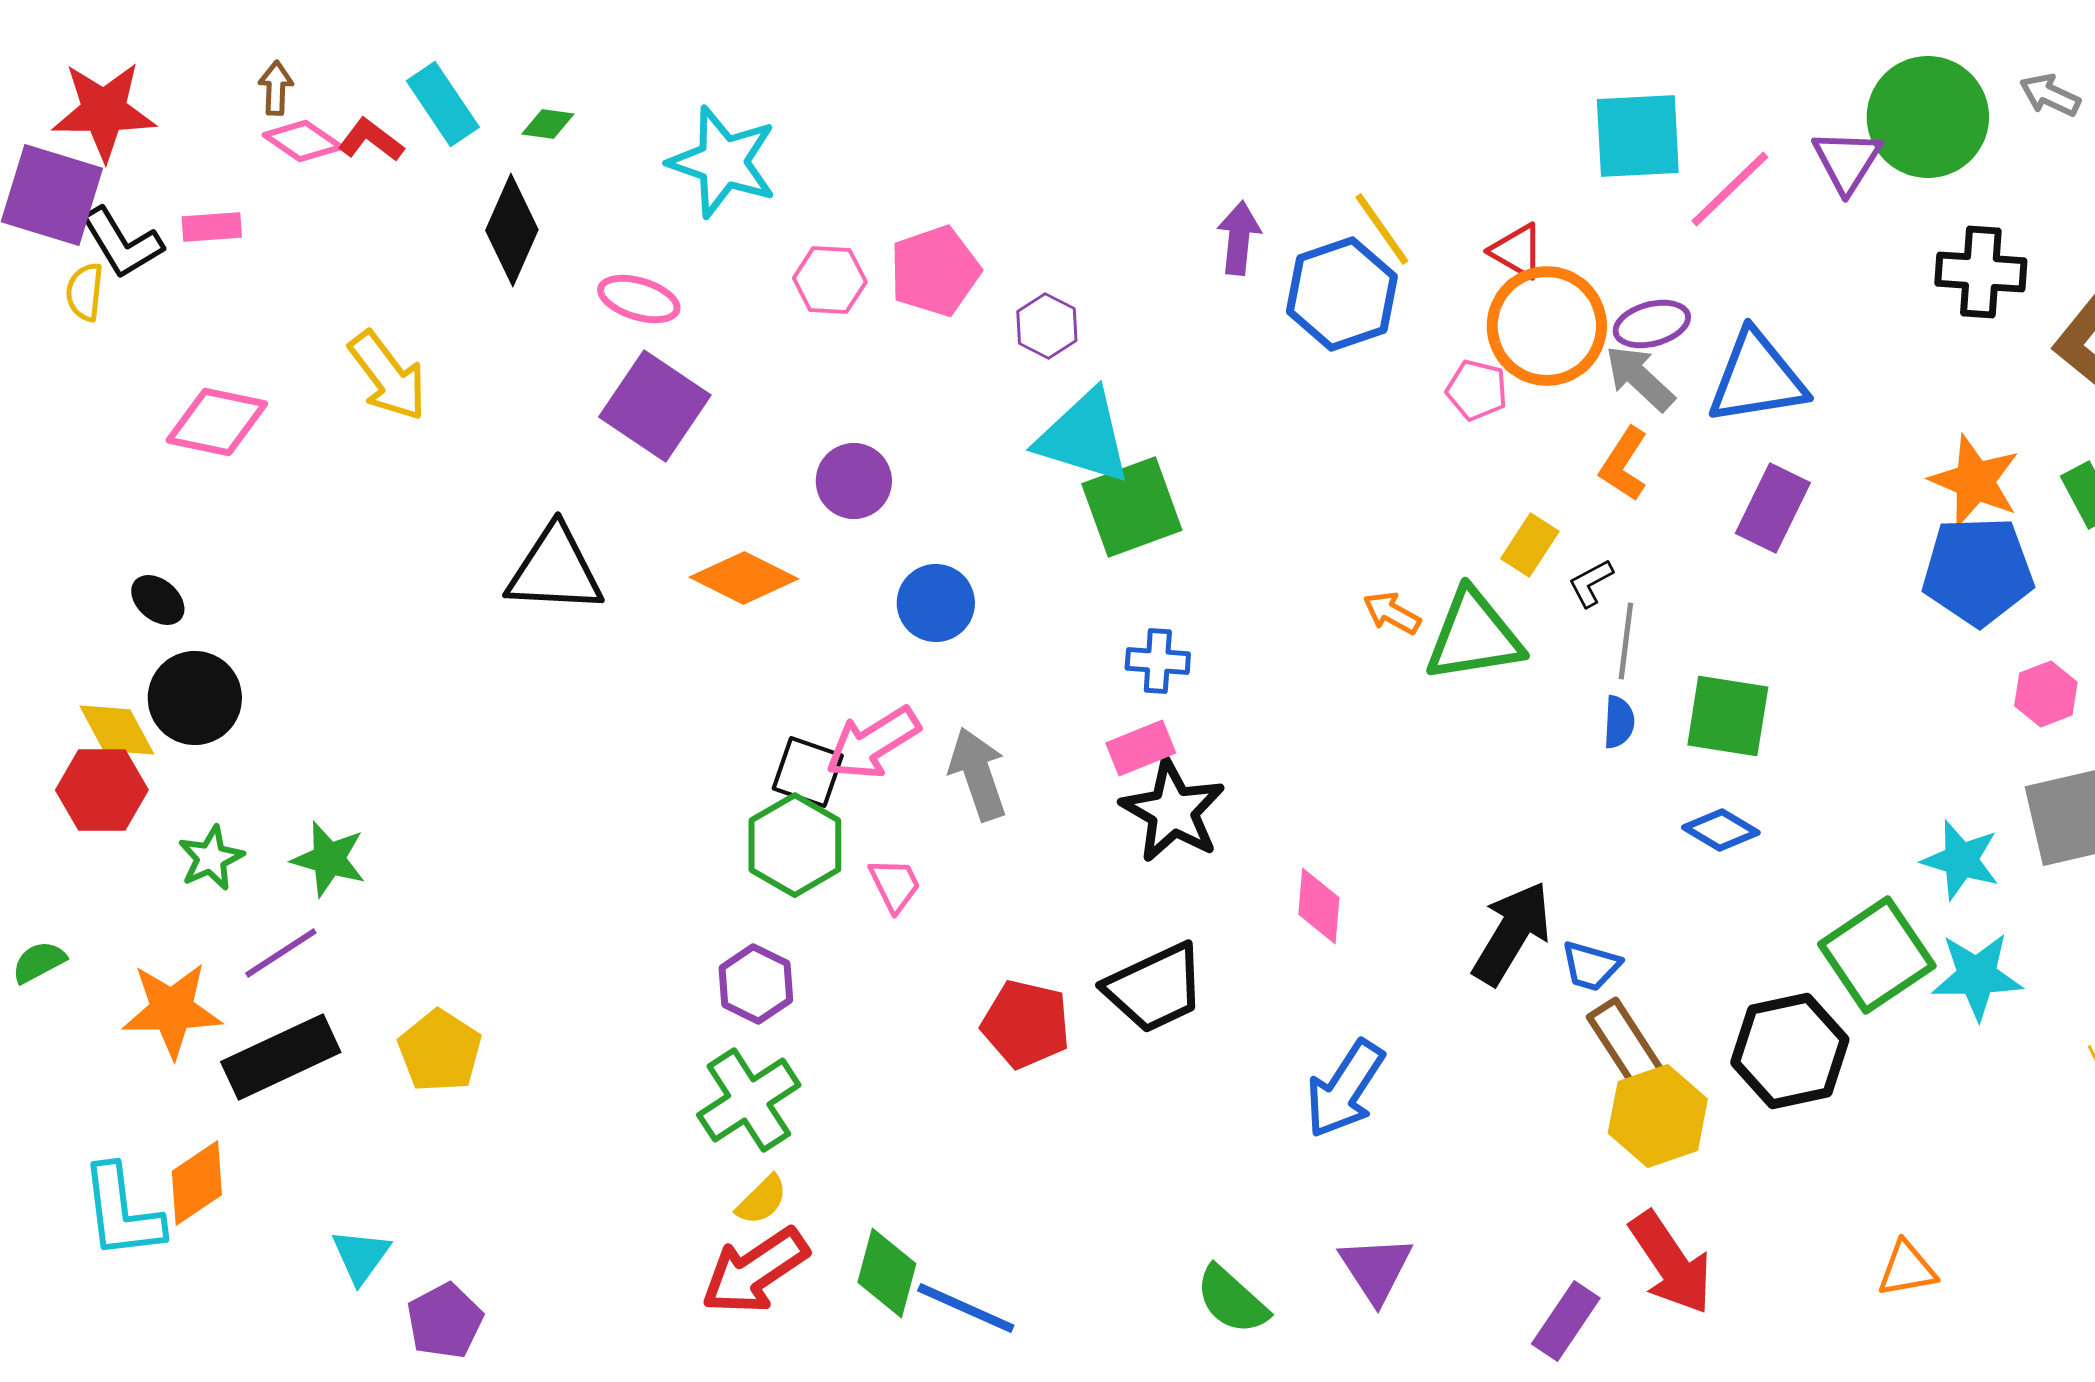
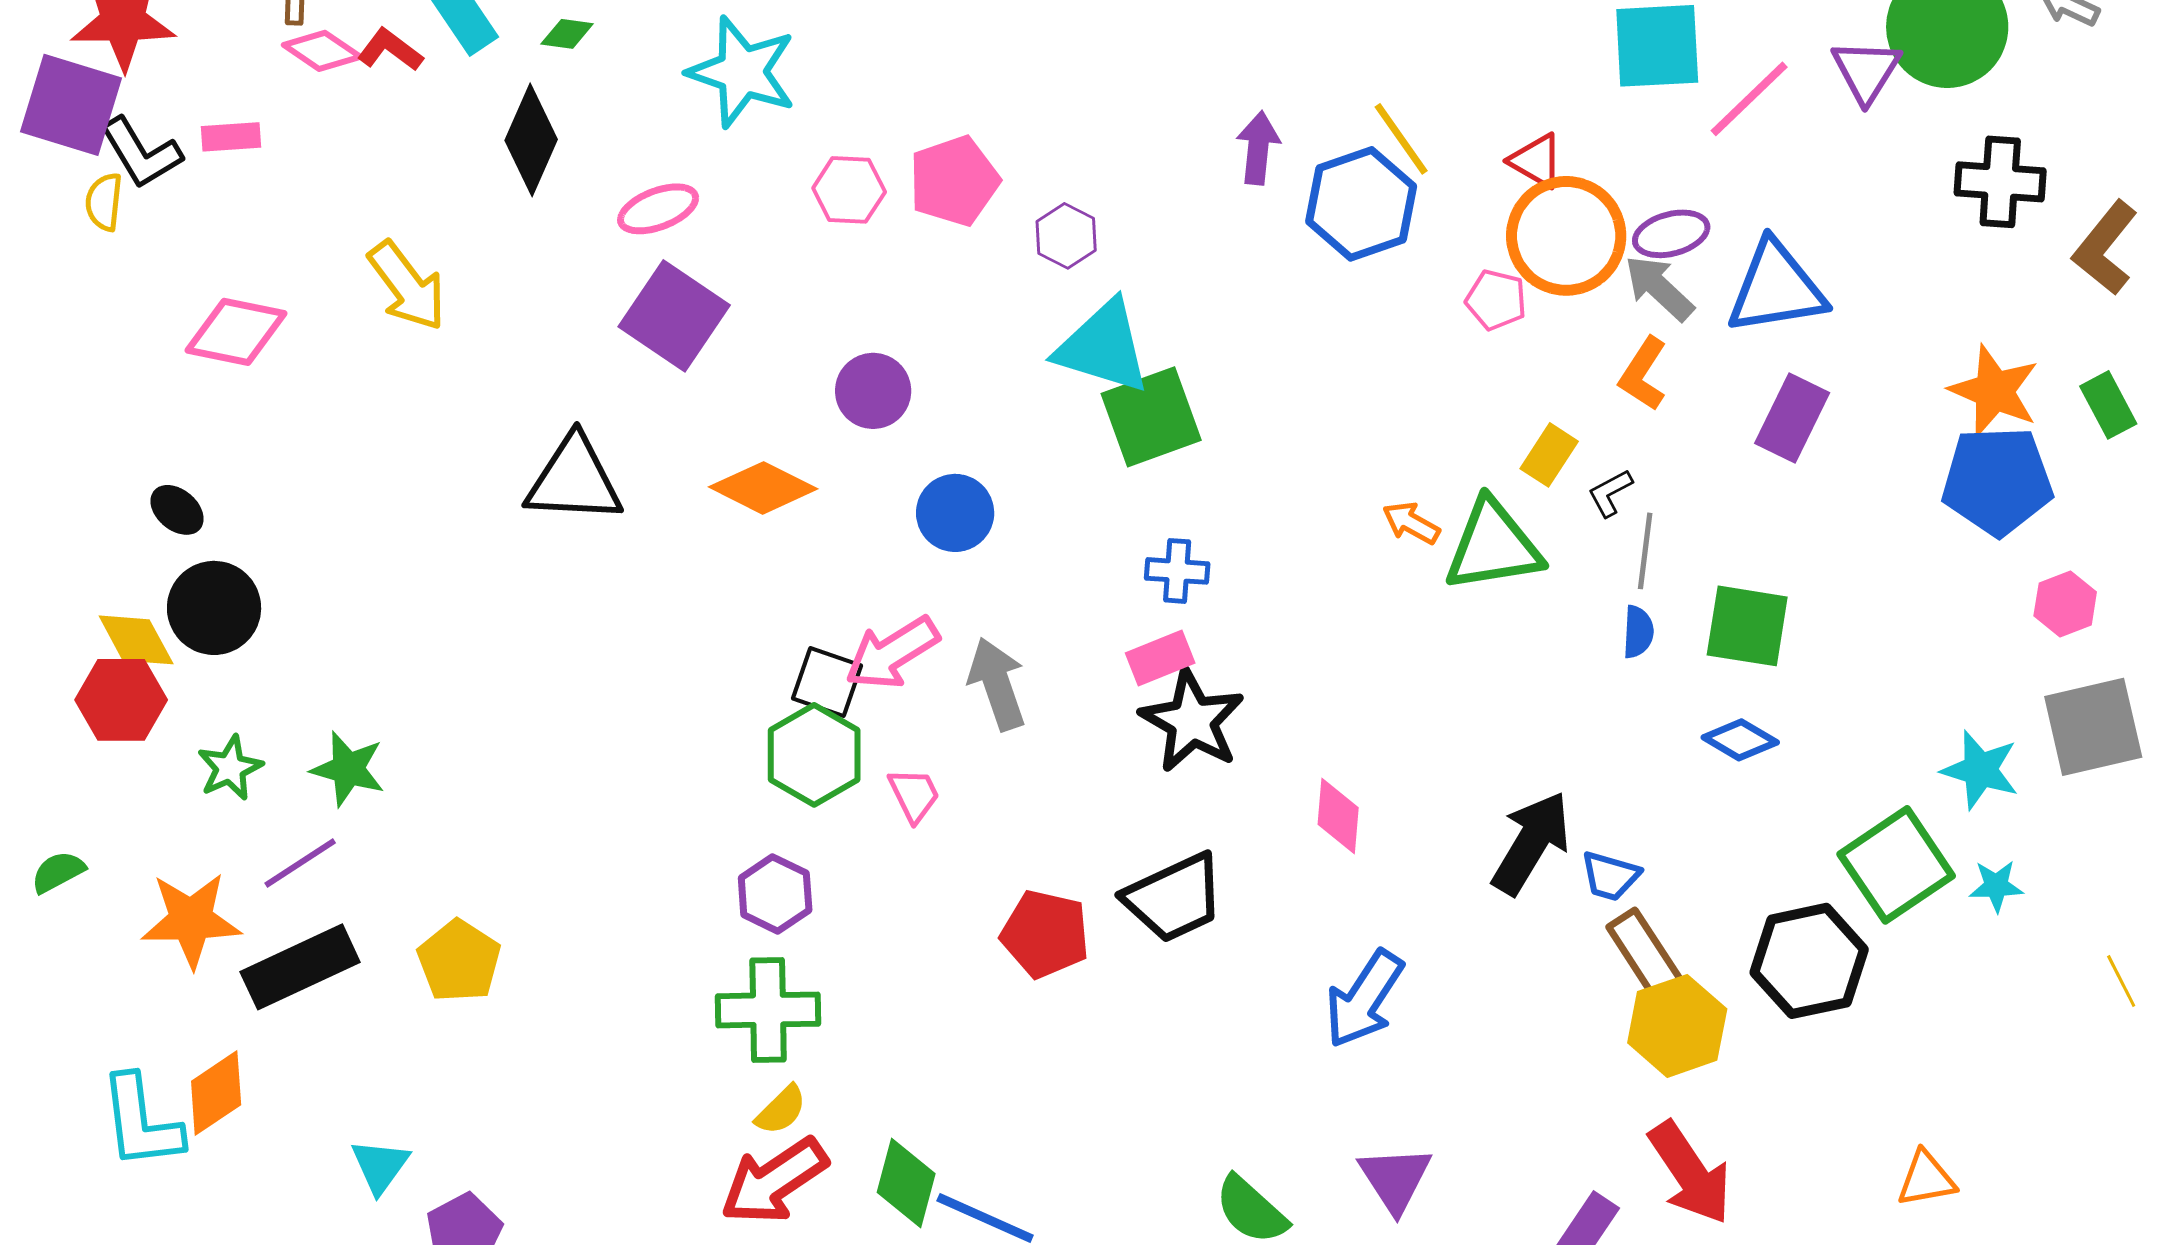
pink ellipse: (639, 299) -> (658, 209), turned -38
cyan star: (1977, 976) -> (1996, 886), size x0.6
green cross: (749, 1100) -> (768, 1010), turned 32

